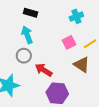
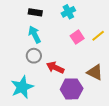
cyan cross: (76, 16) -> (68, 12), moved
brown triangle: (82, 65) -> (95, 72), moved

